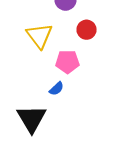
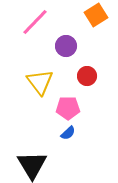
blue semicircle: (56, 89) -> (68, 133), moved

